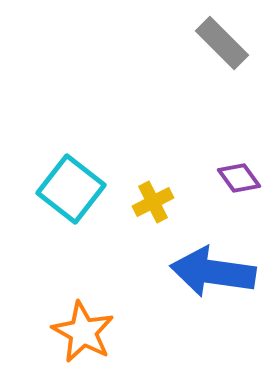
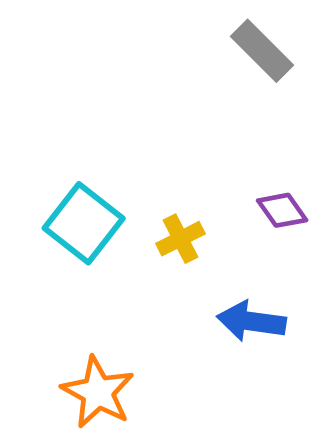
blue arrow: (213, 272) -> (251, 321), size x0.7

